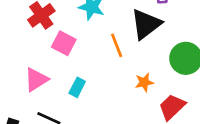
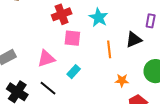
black triangle: (146, 24) -> (134, 40), size x0.7
pink square: (64, 43) -> (72, 38), turned -36

